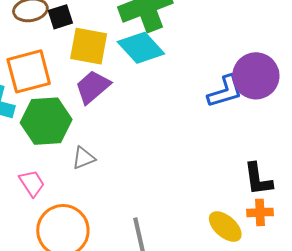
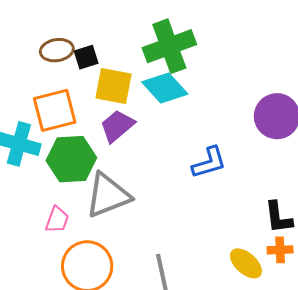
blue L-shape: (225, 91) -> (209, 163), moved
gray triangle: (84, 158) -> (108, 195), size x2.0
pink trapezoid: (32, 183) -> (57, 220), turned 52

